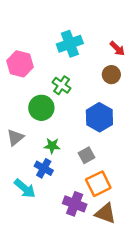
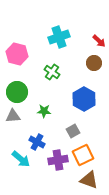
green circle: (41, 108) -> (17, 92), moved
gray triangle: (15, 137) -> (13, 116), turned 35
green star: (52, 146) -> (44, 111), moved
purple cross: (75, 204) -> (58, 160), moved, turned -30

